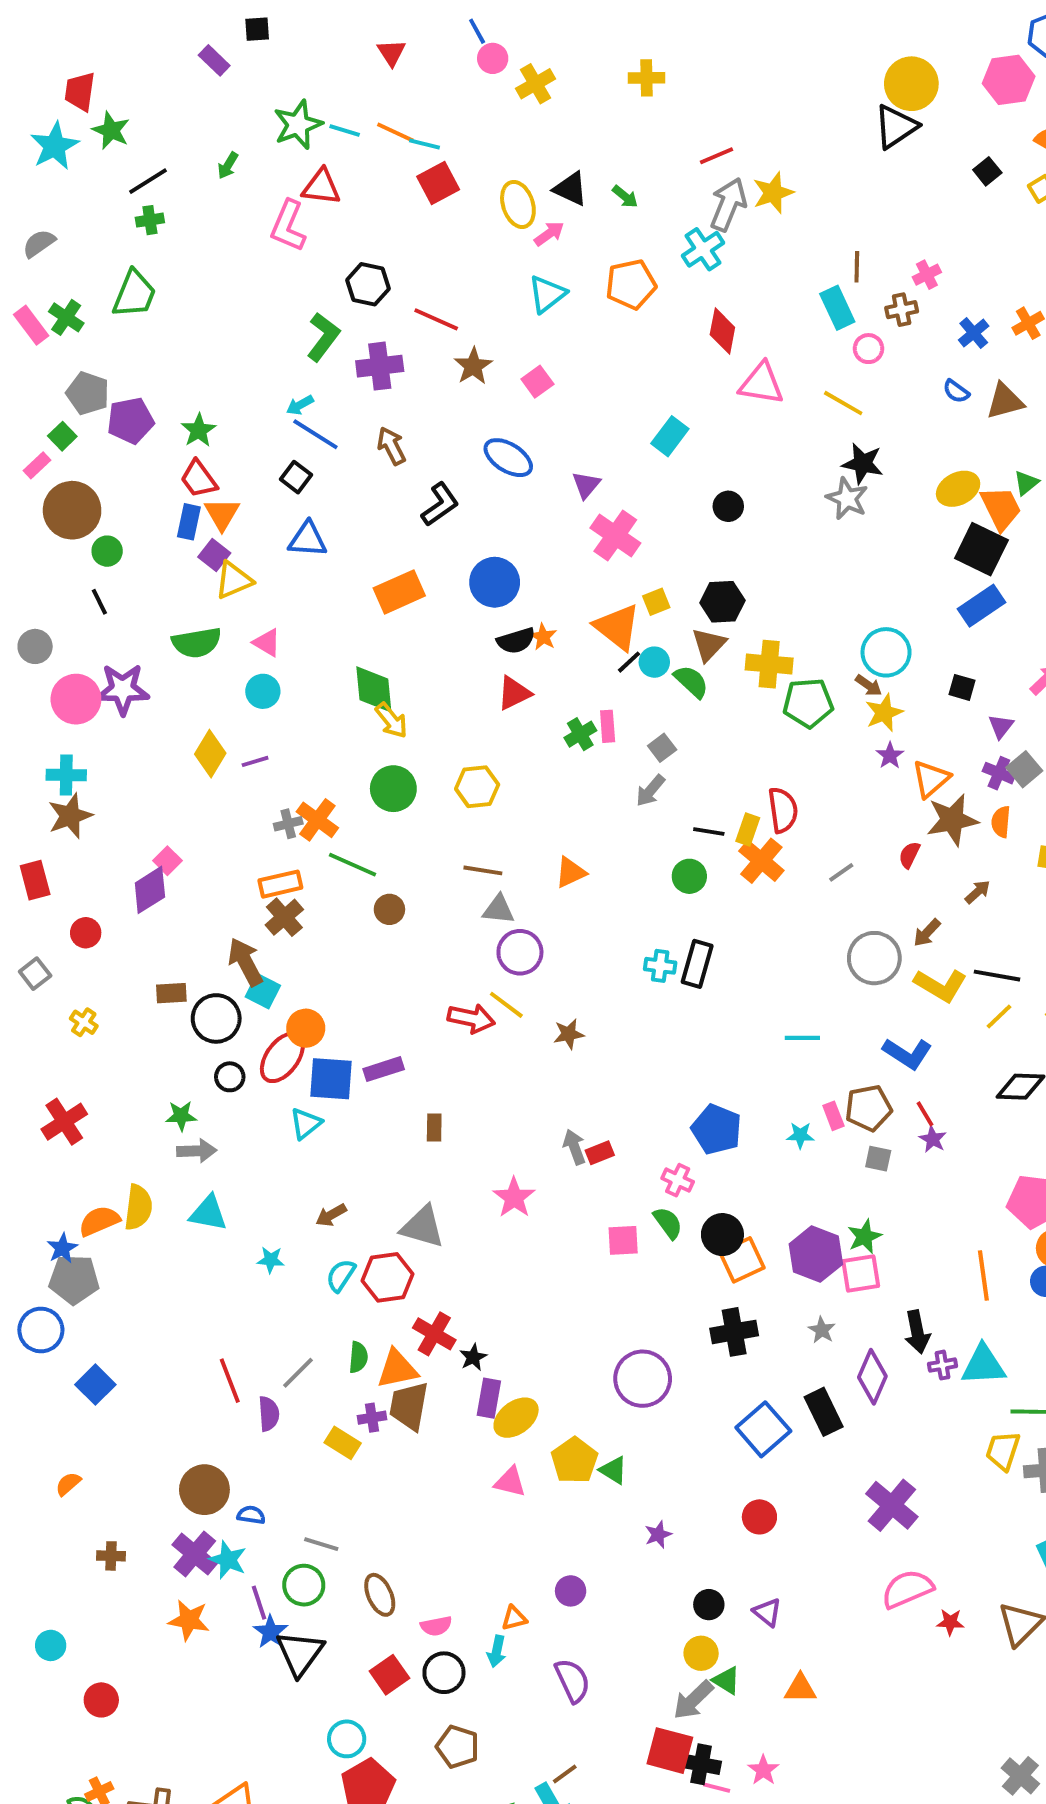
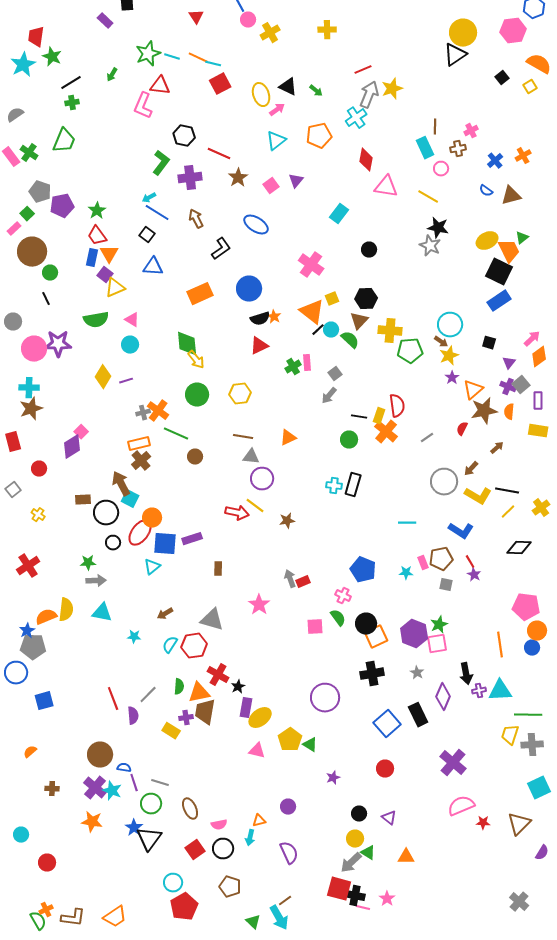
purple triangle: (586, 485) -> (296, 181), moved
blue square: (95, 1385) -> (44, 701), turned 30
purple line: (259, 1603) -> (134, 783), moved

